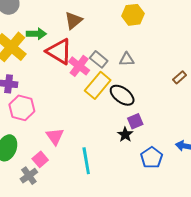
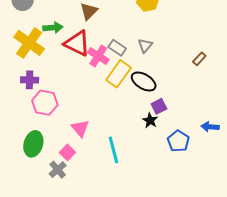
gray triangle: (127, 59) -> (145, 45), turned -42

